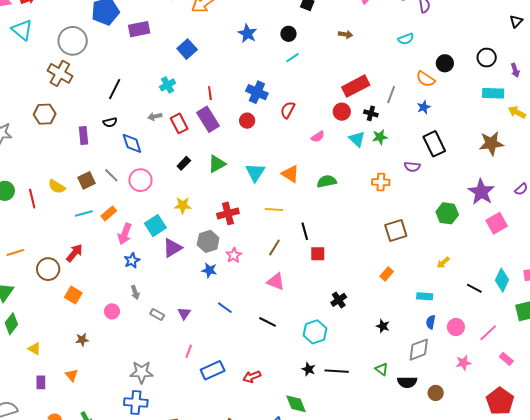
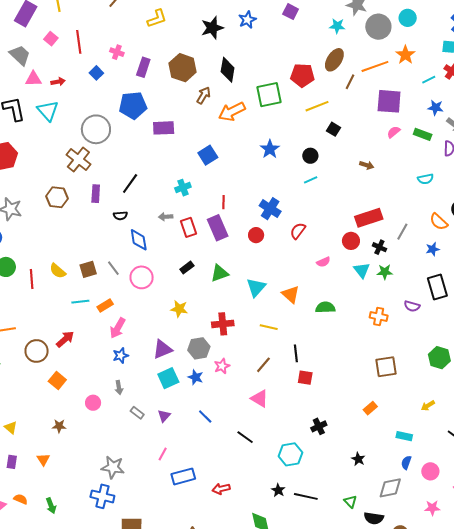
purple rectangle: (84, 135) -> (96, 194), moved
cyan square: (155, 226) -> (168, 378), moved

